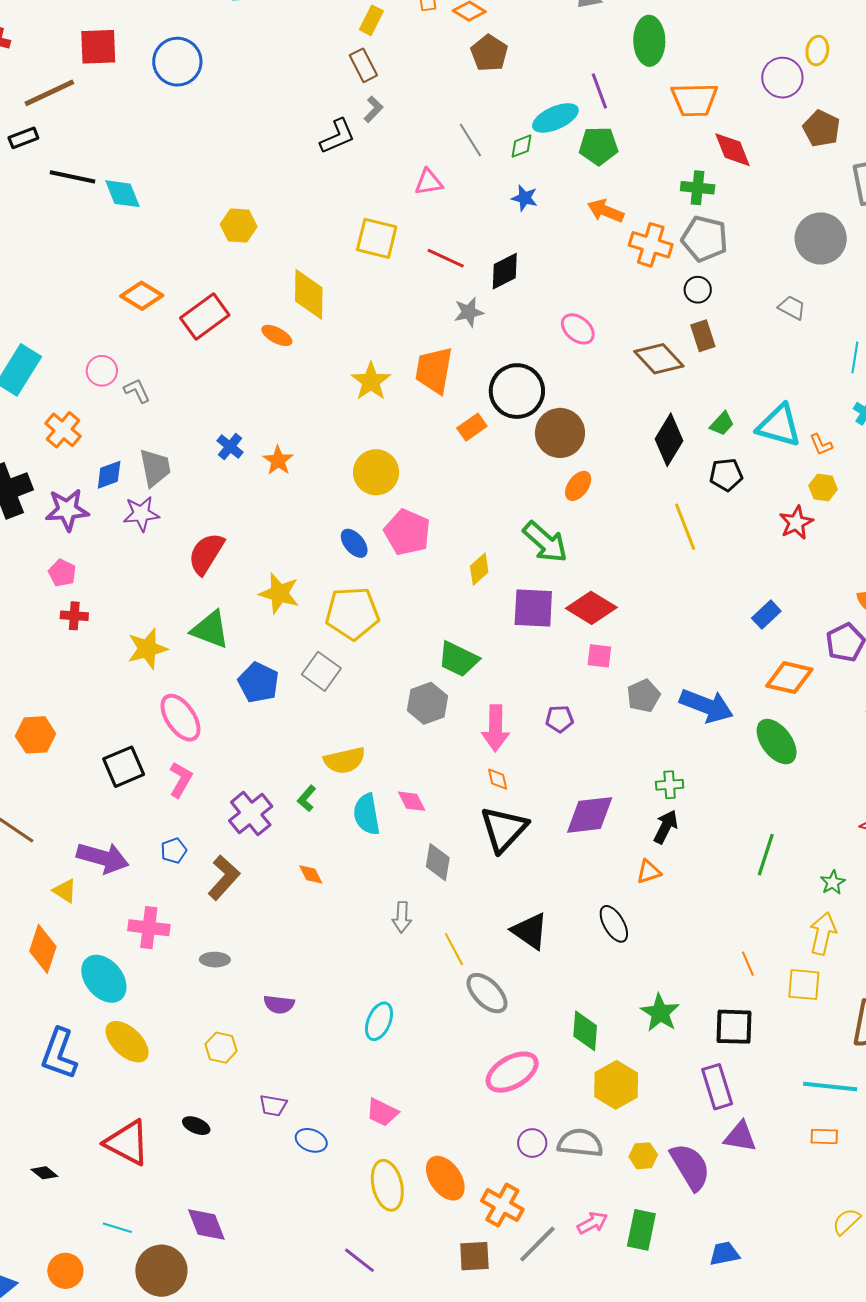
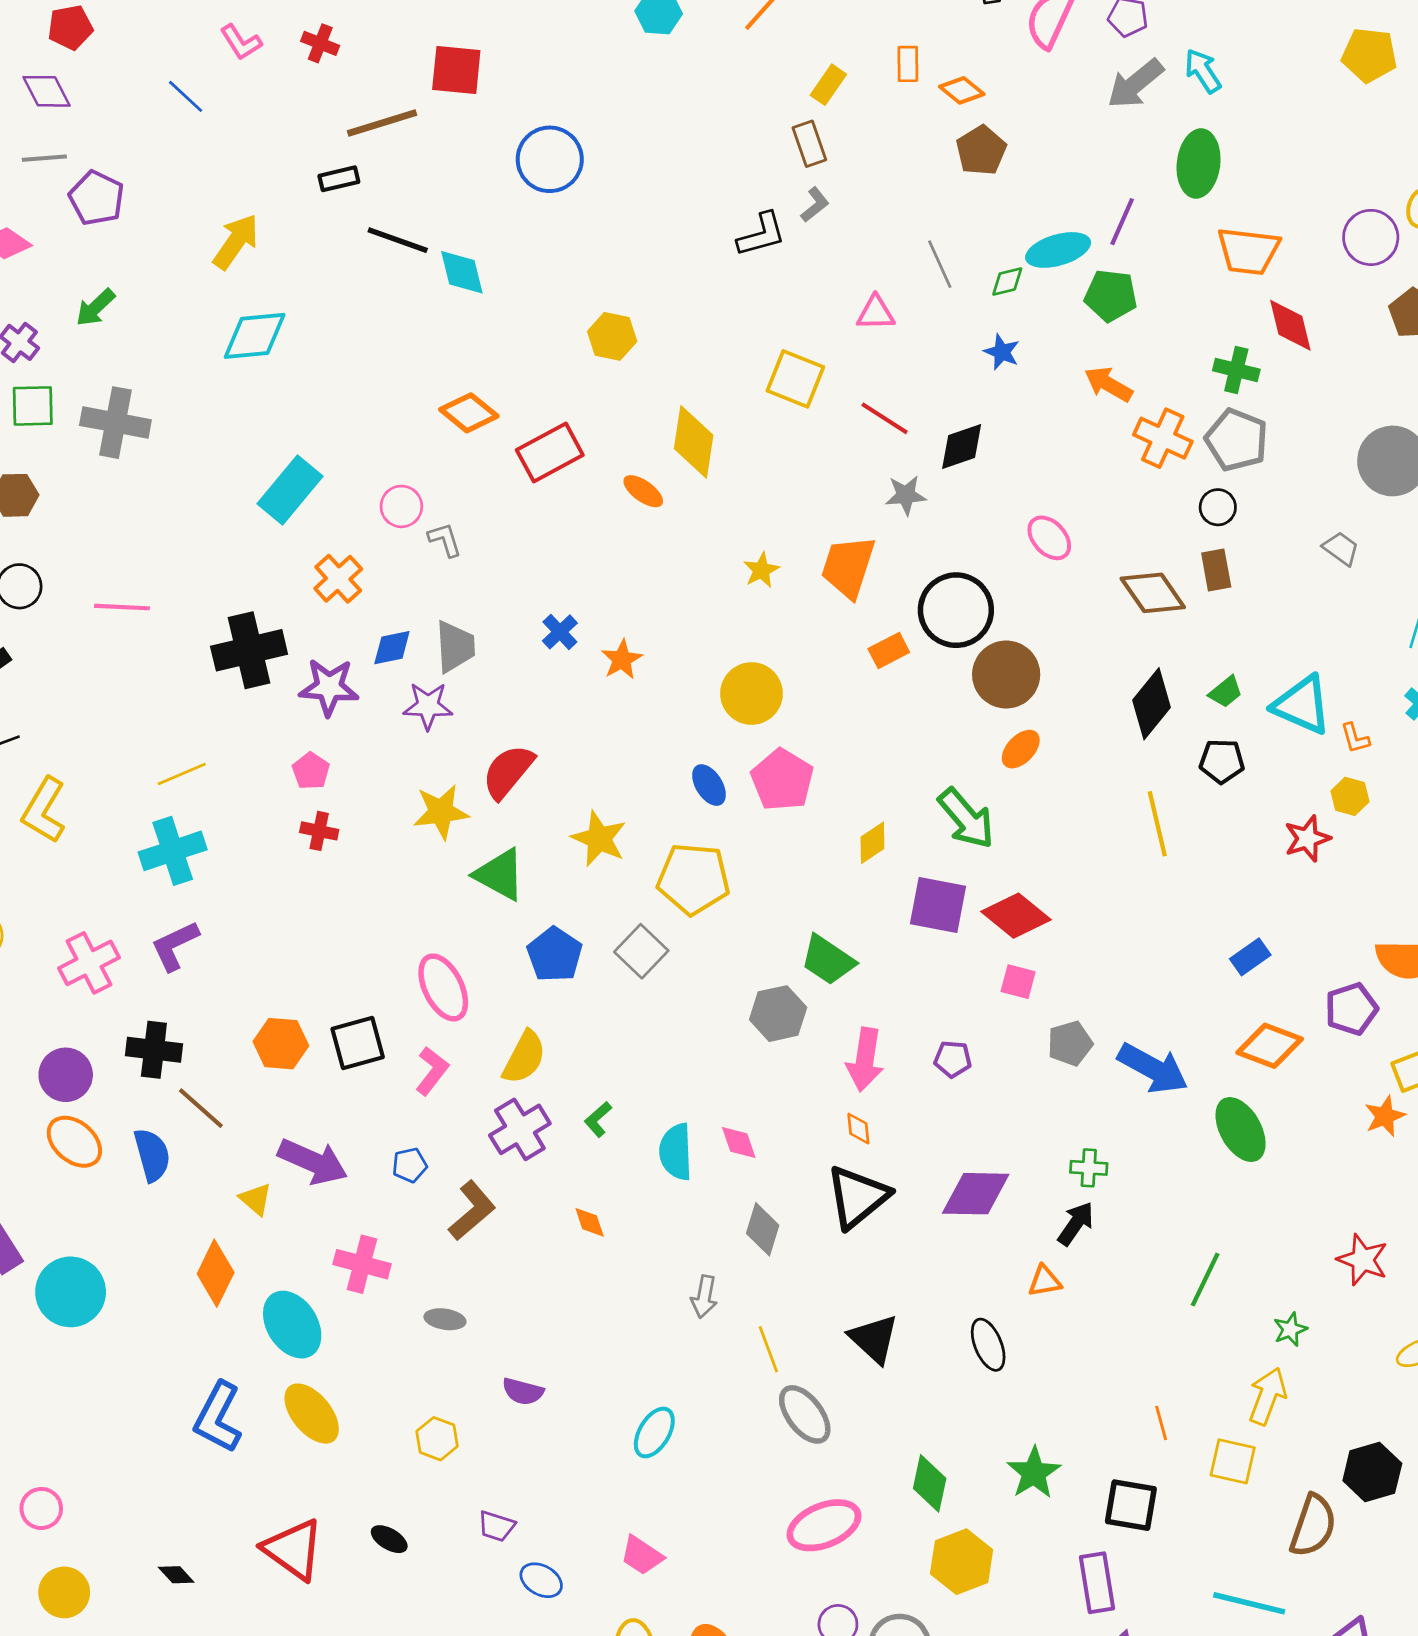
blue circle: (177, 62) -> (550, 159), moved
purple line: (599, 91) -> (1122, 222), turned 36
yellow star: (371, 381) -> (761, 570), size x0.7
yellow star: (147, 649) -> (441, 812), moved
orange hexagon: (36, 735) -> (281, 1044), moved
yellow semicircle: (345, 760) -> (524, 1057), moved, turned -57

